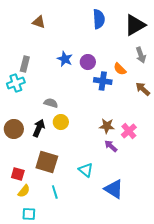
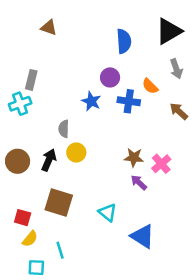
blue semicircle: (99, 19) -> (124, 41), moved
blue star: (65, 59) -> (91, 101), moved
gray semicircle: (51, 103) -> (64, 129), turned -104
cyan line: (55, 192) -> (60, 250), moved

